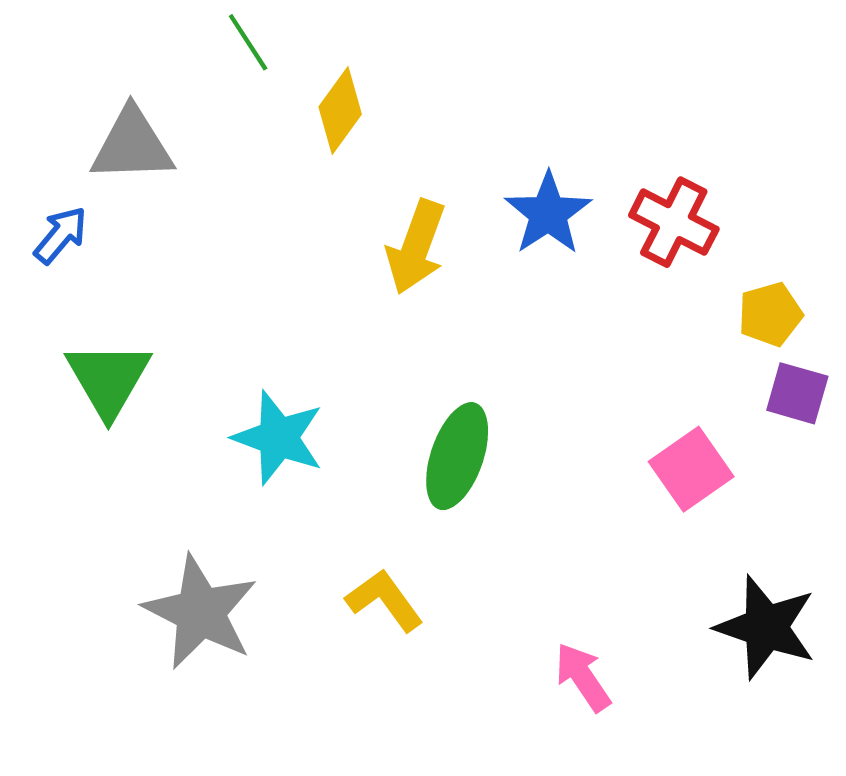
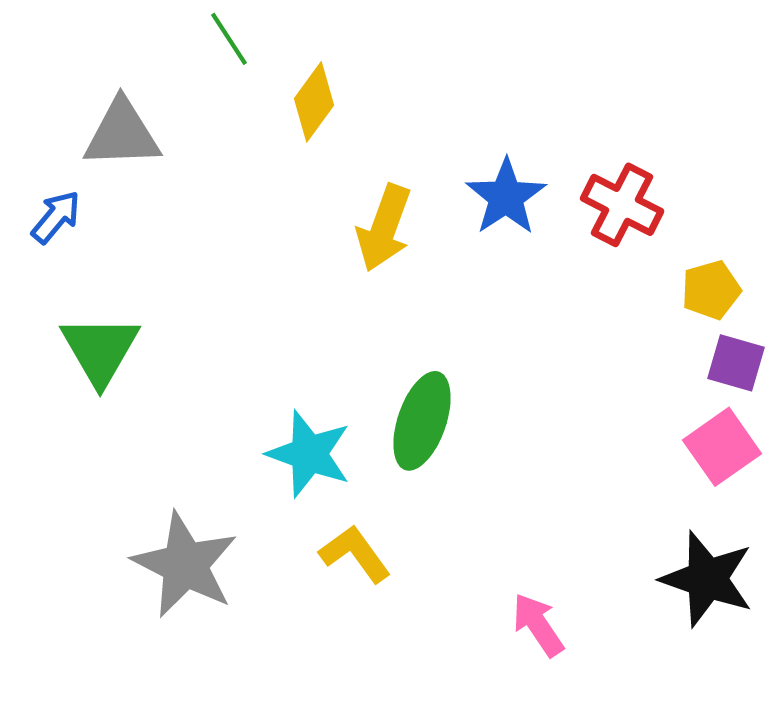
cyan star: (278, 438) -> (309, 454), moved
pink square: (691, 469) -> (722, 447), moved

